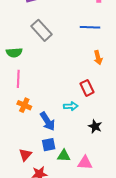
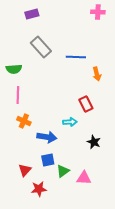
blue line: (90, 27) -> (76, 57), moved
blue arrow: (48, 121) -> (47, 137), turned -48
green triangle: (64, 156) -> (63, 171), turned -40

